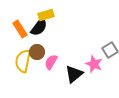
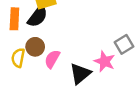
orange rectangle: (20, 29) -> (14, 19), turned 36
yellow semicircle: (23, 61) -> (18, 58), size x0.7

